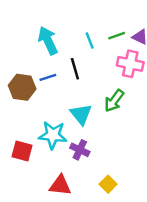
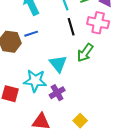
black line: (75, 69) -> (71, 27), moved
purple cross: (80, 150) -> (57, 93), turned 35

